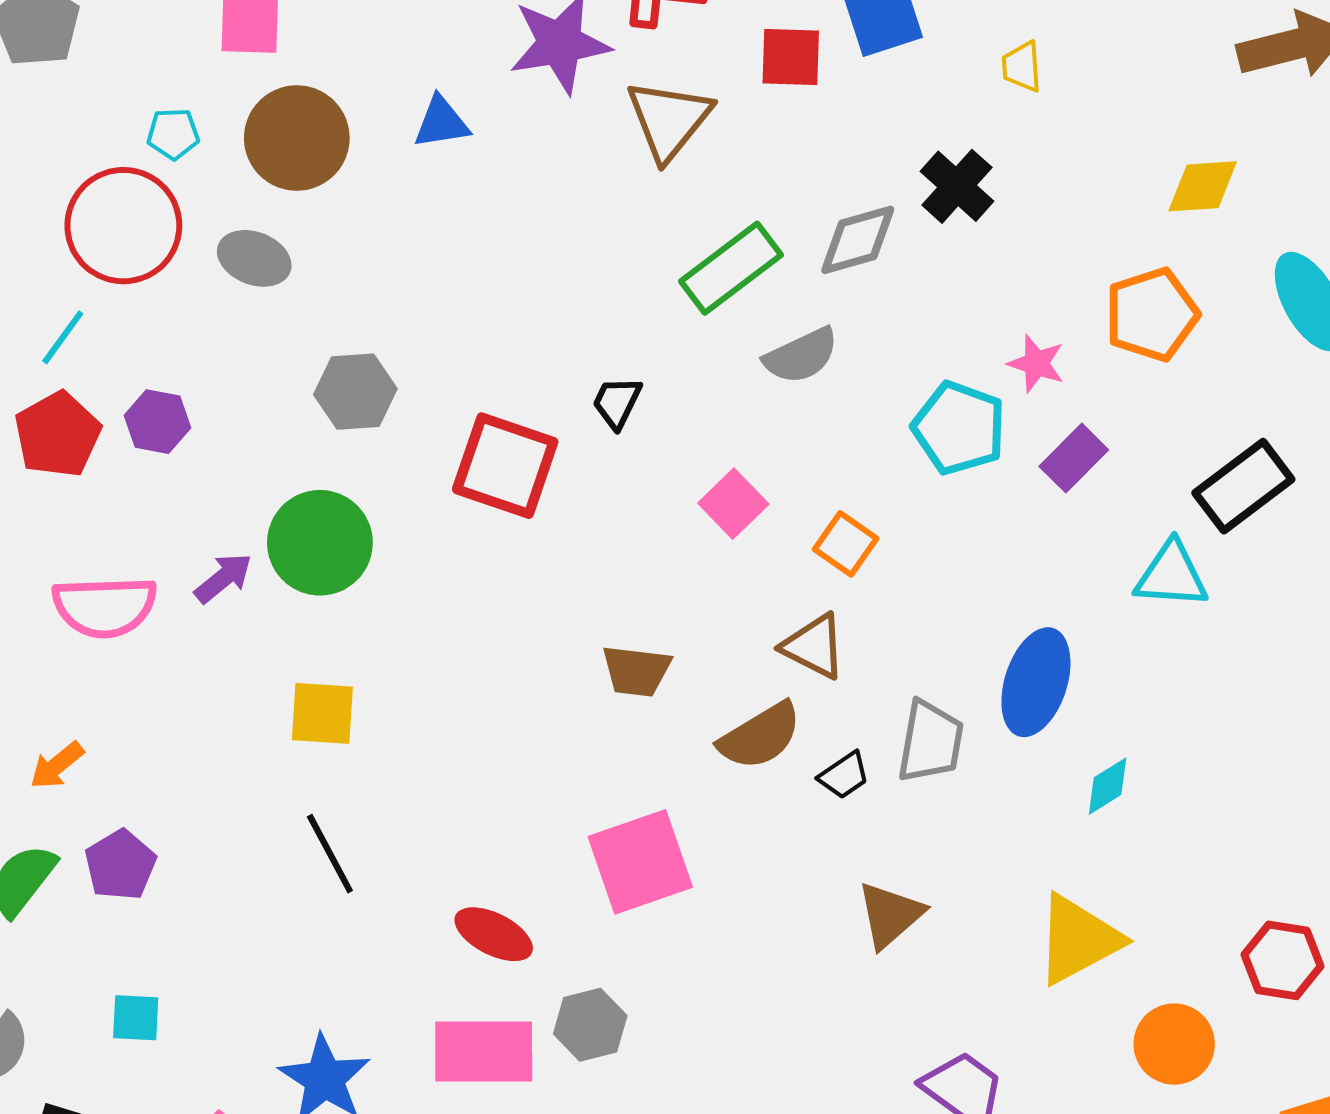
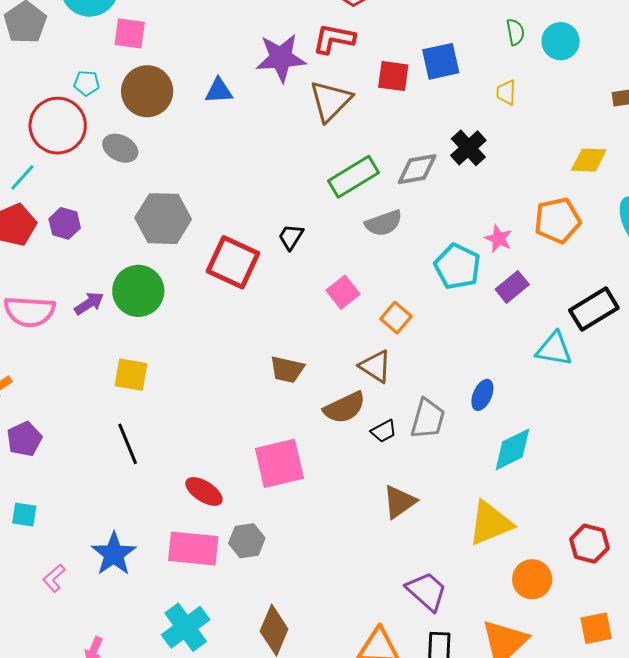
gray hexagon: (355, 392) -> (163, 219), size x1.4
blue ellipse: (1036, 682) -> (482, 395), size x0.6
cyan diamond: (1108, 786) -> (512, 449), size x1.6

